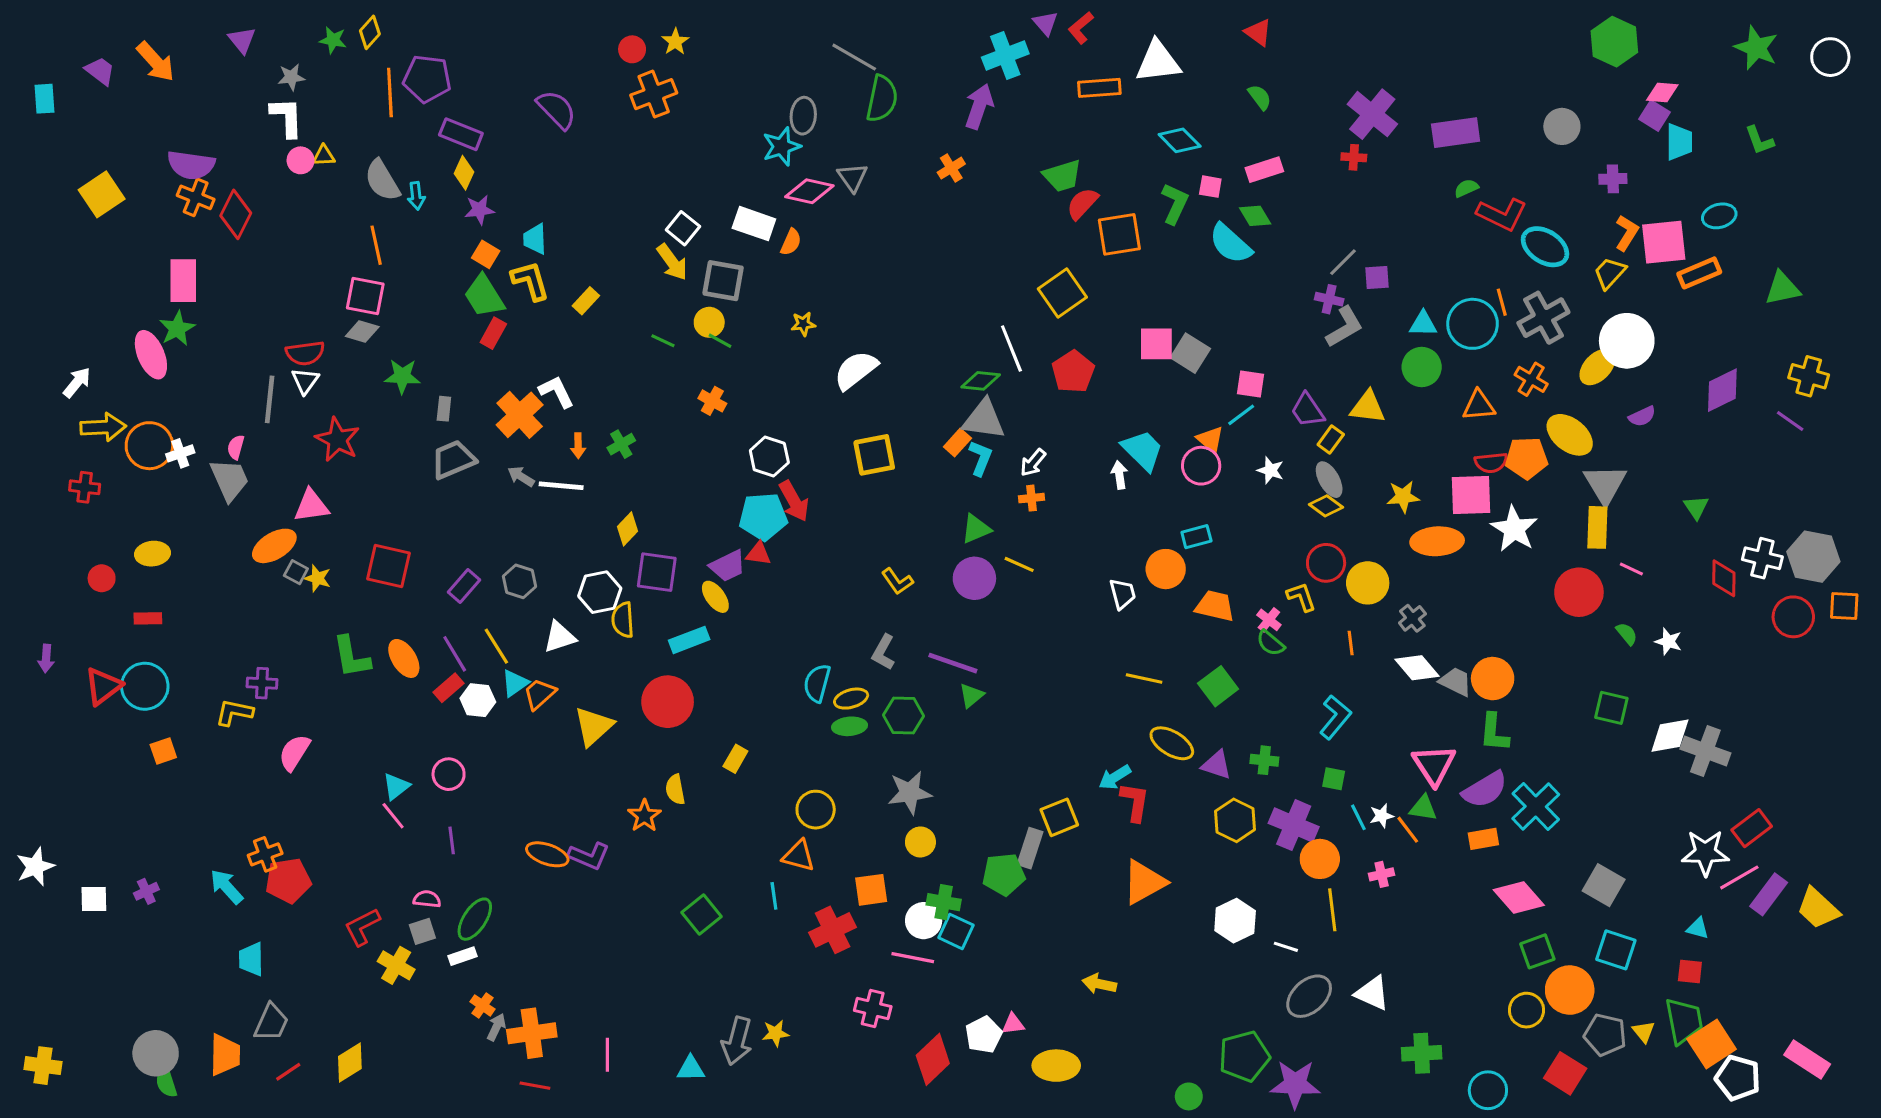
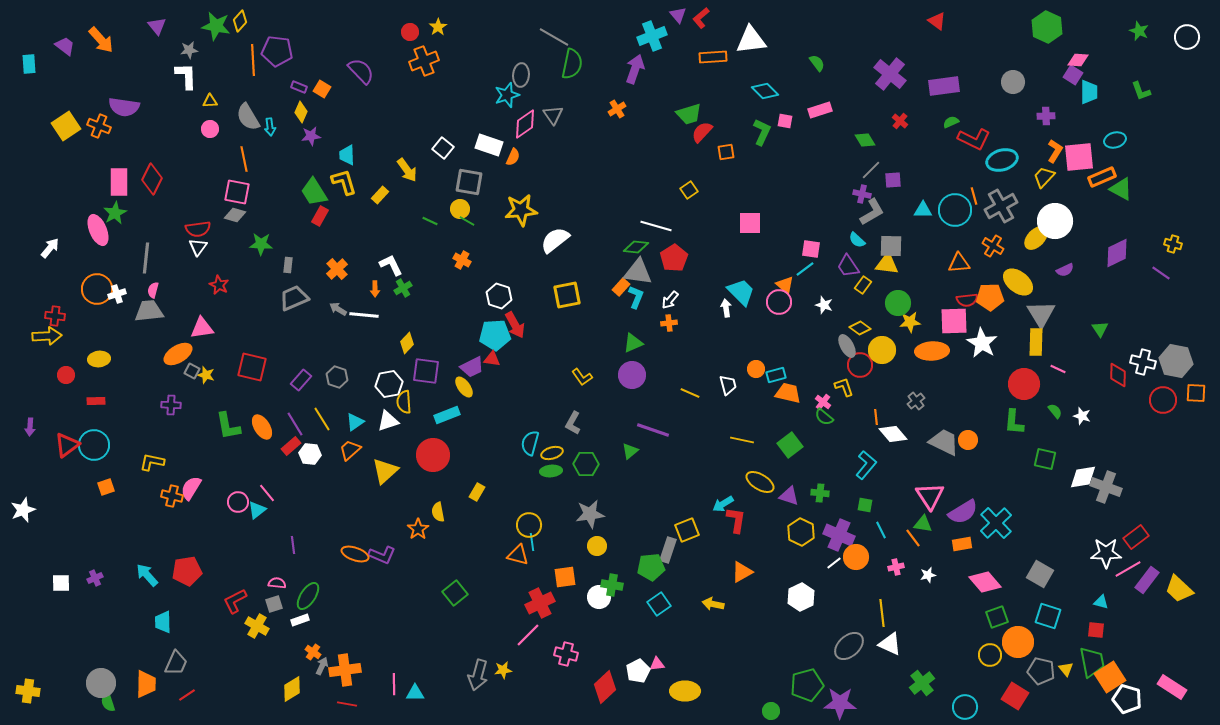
red triangle: (1258, 32) -> (937, 21), moved
green star: (333, 40) -> (216, 26), size x1.6
green star: (1756, 48) -> (1139, 31), size x0.7
purple rectangle: (461, 134) -> (299, 87), size x0.6
red cross: (1354, 157) -> (900, 121), moved, turned 35
pink circle: (301, 160) -> (210, 129), moved
pink diamond: (809, 191) -> (525, 124), turned -48
orange cross: (196, 197) -> (99, 126), moved
red diamond: (236, 214) -> (152, 179), moved
green diamond: (1255, 216) -> (865, 140), moved
orange square: (1119, 234) -> (726, 152), size x0.6
cyan semicircle: (1230, 244) -> (857, 240), moved, size x0.6
cyan ellipse: (1545, 247) -> (1002, 160), turned -48
orange square: (486, 254) -> (322, 89), moved
yellow arrow: (672, 262) -> (407, 170), moved
green triangle: (1782, 288) -> (1121, 189), moved, turned 40
yellow square: (1062, 293) -> (689, 190), size x0.6
yellow star: (803, 324) -> (521, 210), size x2.0
white line: (1011, 349) -> (656, 226), turned -52
gray square: (1190, 353) -> (891, 246), moved, turned -30
green circle: (1422, 367) -> (898, 303), moved
red pentagon: (1073, 372) -> (674, 258), moved
yellow cross: (1809, 376) -> (1173, 244), size x0.7
white L-shape: (557, 392) -> (391, 265), moved
gray line: (270, 399) -> (146, 258), moved
orange cross: (520, 415) -> (337, 269), size x0.7
yellow arrow: (103, 427) -> (47, 336), moved
red star: (338, 439) -> (219, 285), size x0.7
gray trapezoid: (230, 480) -> (149, 311), turned -72
gray ellipse: (1329, 480) -> (847, 346), moved
cyan rectangle: (1196, 537) -> (776, 375), moved
yellow line: (1019, 564) -> (690, 393), moved
orange circle: (1166, 569) -> (756, 369), size x0.7
yellow circle: (1368, 583) -> (882, 350), moved
white triangle: (560, 637) -> (388, 421), moved
purple line: (953, 663) -> (653, 430), moved
white diamond: (1417, 668) -> (893, 434), moved
orange circle: (1493, 679) -> (968, 440), size x0.7
gray trapezoid: (1456, 682) -> (944, 442), size x1.4
purple cross: (262, 683) -> (171, 405), moved
cyan triangle: (515, 683) -> (355, 422), moved
green L-shape: (1494, 732) -> (1014, 422), moved
pink circle: (449, 774) -> (238, 502), moved
pink line: (393, 816) -> (267, 493), moved
white star: (1382, 816) -> (928, 575), moved
orange cross: (265, 854) -> (172, 496), moved, turned 35
white star: (35, 867) -> (23, 510), moved
orange triangle: (1144, 882) -> (742, 572), size x0.7
cyan line: (774, 896) -> (532, 542), moved
yellow line: (1332, 910) -> (882, 613), moved
cyan square: (956, 931) -> (659, 604), moved, turned 30
white line: (1286, 947) -> (834, 563), moved, turned -56
pink line: (913, 958) -> (528, 635), moved, turned -56
yellow arrow: (1099, 984) -> (713, 604), moved
green cross: (1422, 1053) -> (922, 683), turned -35
yellow diamond: (350, 1062) -> (292, 689), moved
cyan triangle: (691, 1069) -> (415, 693), moved

